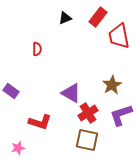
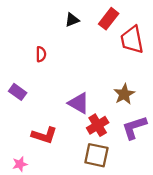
purple rectangle: (11, 91) -> (18, 92), moved

